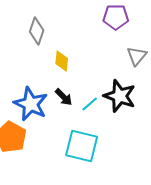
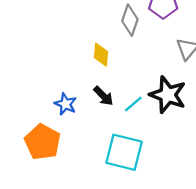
gray diamond: (37, 31) -> (130, 20), moved
blue star: (31, 104) -> (65, 104), size x0.6

